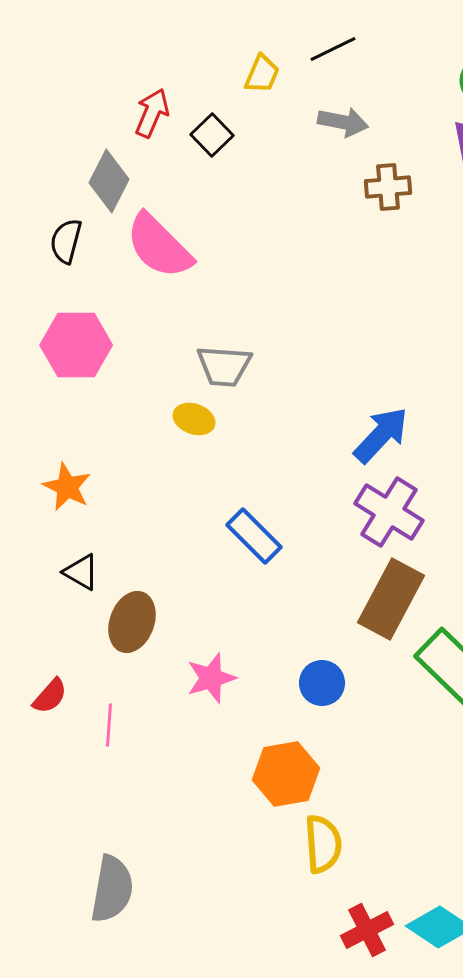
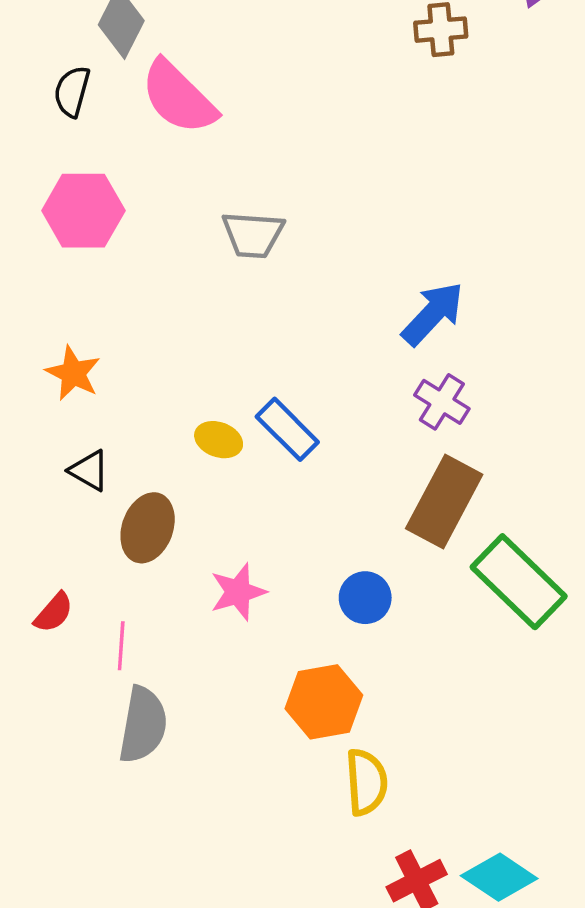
yellow ellipse: (194, 419) -> (219, 440), moved
purple cross: (389, 512) -> (442, 402), size x0.7
gray semicircle: (112, 889) -> (143, 725), moved

